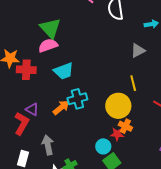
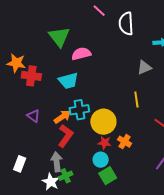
pink semicircle: (48, 45) -> (81, 54), moved
yellow circle: (118, 106) -> (103, 122), moved
red L-shape: (22, 123) -> (66, 136), moved
red star: (117, 134) -> (105, 143), moved
gray arrow: (48, 145) -> (57, 162), moved

